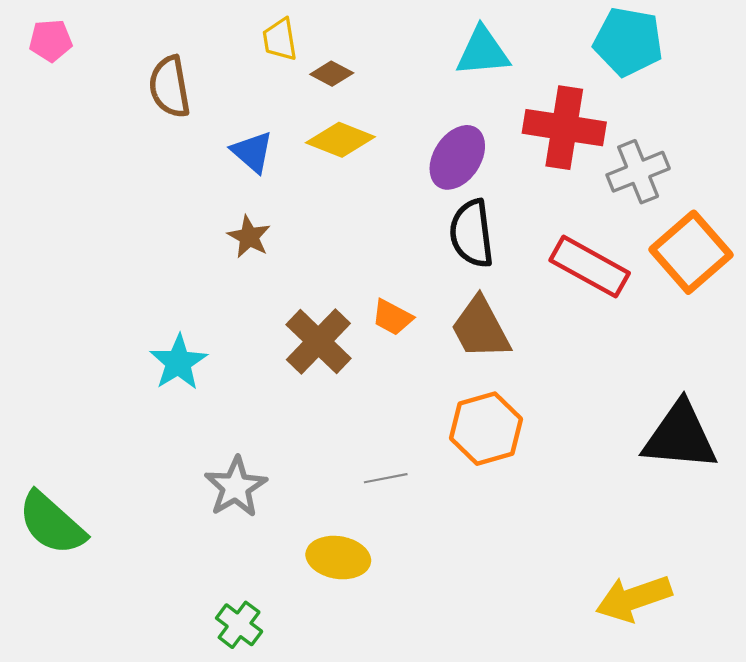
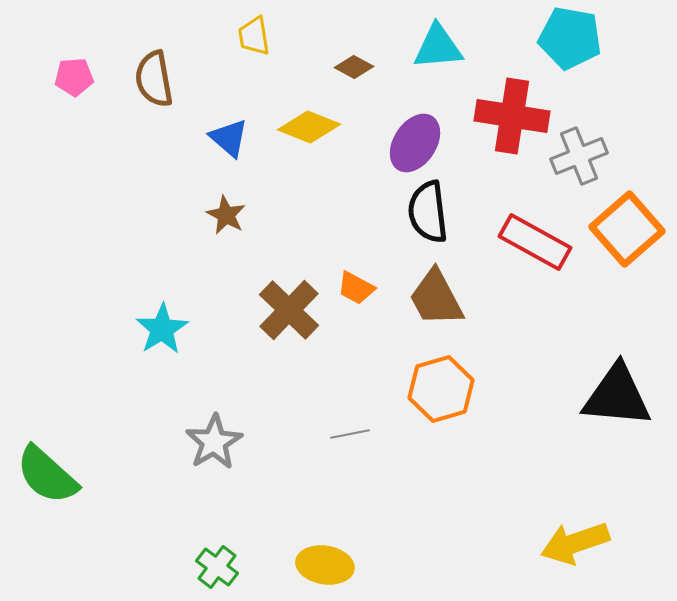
pink pentagon: (51, 41) -> (74, 77), moved
brown diamond: (332, 74) -> (354, 67), moved
yellow ellipse: (338, 558) -> (325, 565), moved

